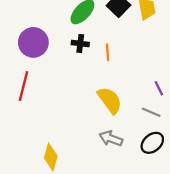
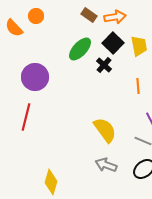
black cross: (80, 44) -> (104, 65), moved, turned 35
orange line: (108, 52) -> (138, 86), moved

